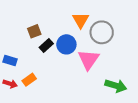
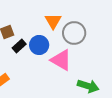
pink triangle: (89, 60) -> (61, 60), turned -35

